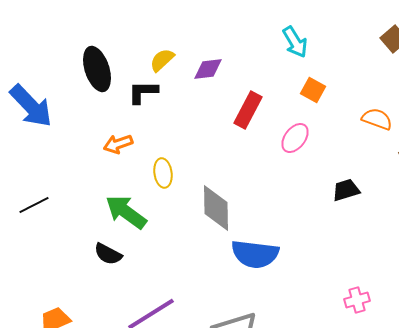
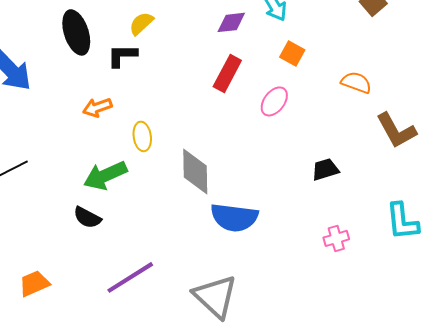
purple diamond: (208, 69) -> (231, 22), moved
black trapezoid: (346, 190) -> (325, 169), moved
green arrow: (126, 212) -> (105, 175), turned -60
pink cross: (357, 300) -> (336, 238), moved

